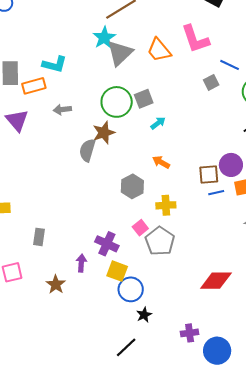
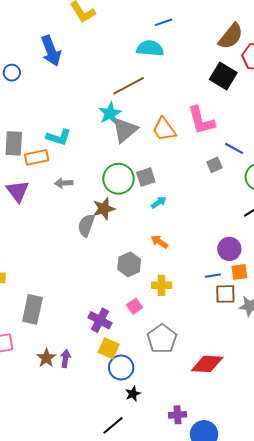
brown square: (209, 174) -> (225, 294), moved
gray rectangle: (39, 237) -> (32, 309), size x1.6
gray pentagon: (160, 241) -> (162, 339), moved
purple arrow: (81, 263) -> (65, 359), moved

